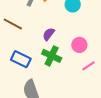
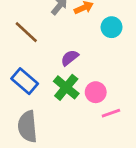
pink circle: (79, 45) -> (96, 92), moved

